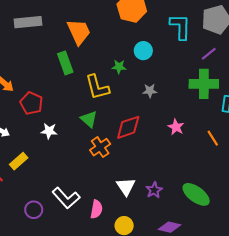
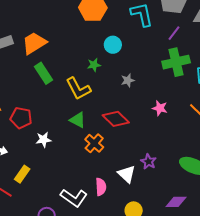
orange trapezoid: (79, 32) -> (34, 43), moved, turned -84
red diamond: (128, 127) -> (116, 119), turned 76
purple star: (154, 190) -> (148, 162), moved
pink semicircle: (96, 209) -> (101, 187), moved

